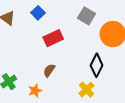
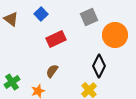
gray square: (87, 16) -> (89, 17), turned 36

